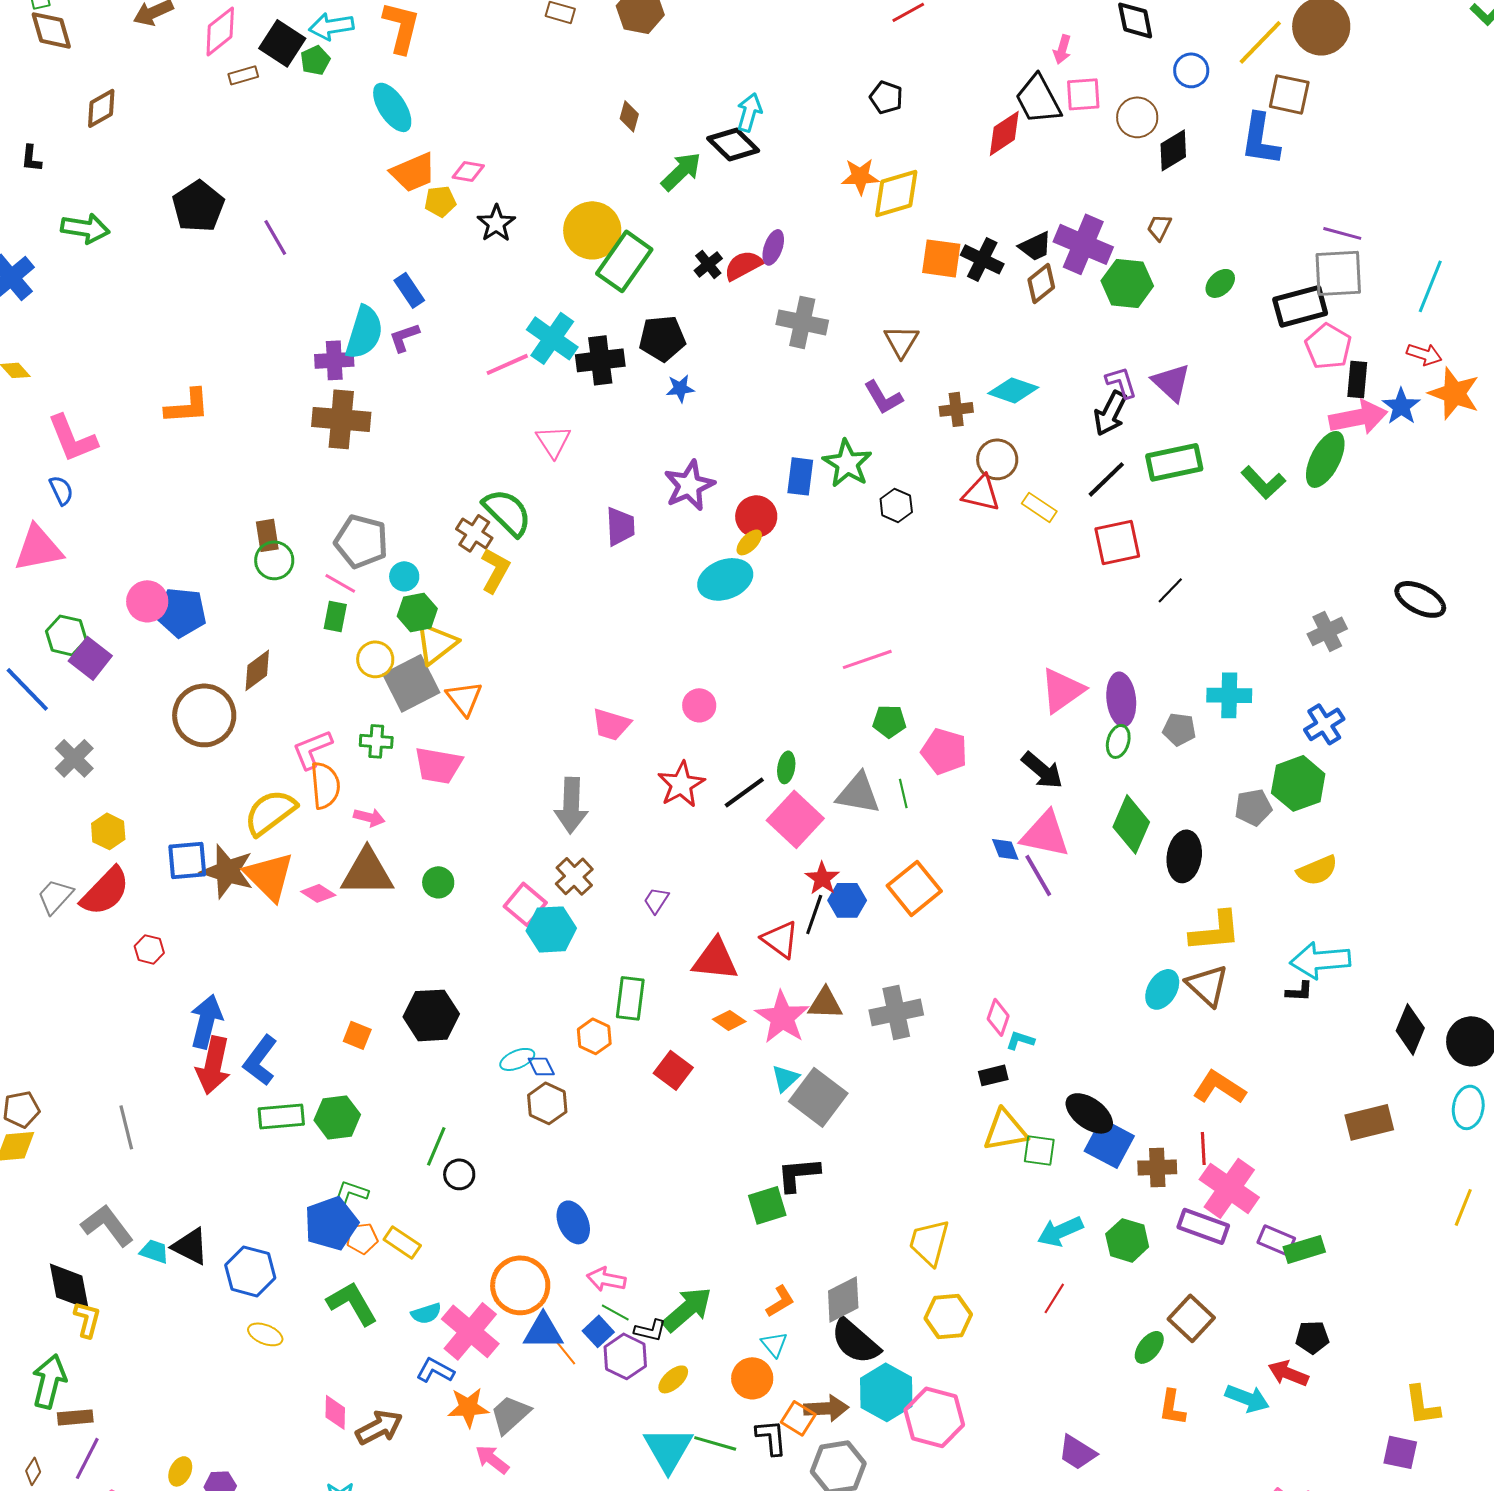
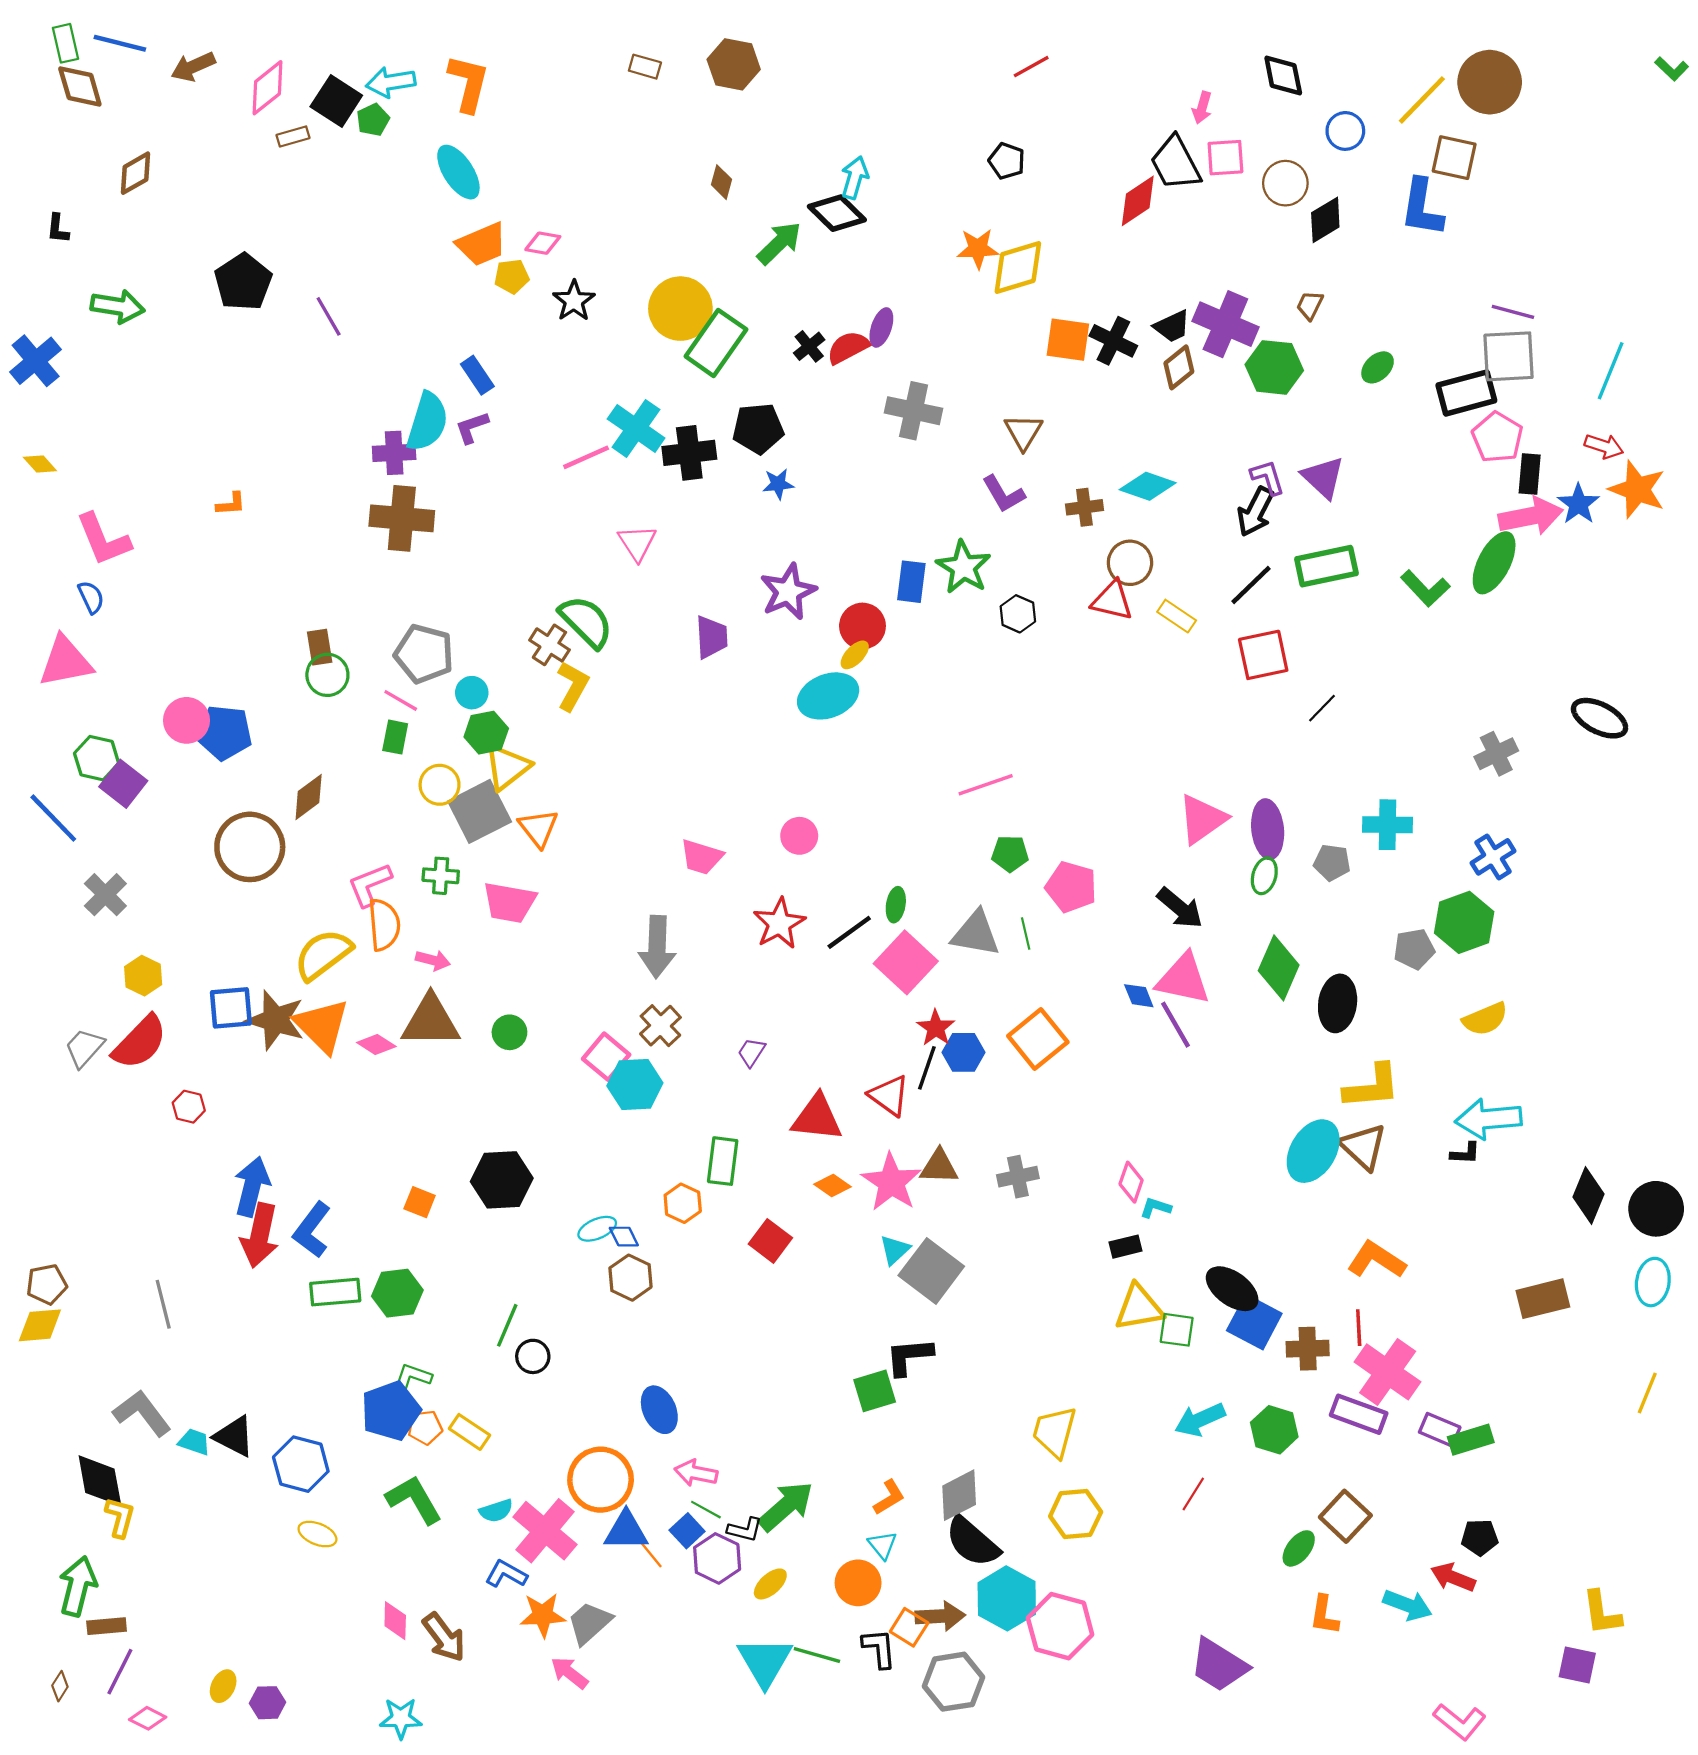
orange L-shape: (187, 406) -> (231, 504), size x0.6
cyan ellipse: (1162, 989) -> (1313, 1151), size x1.4
gray cross: (896, 1012) -> (1018, 1177), size x0.7
brown arrow: (379, 1427) -> (444, 1637), turned 81
purple trapezoid: (1077, 1452) -> (1219, 1665), size x1.4

